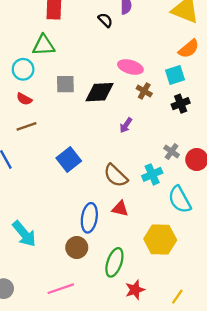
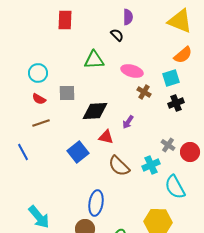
black semicircle: (105, 20) -> (117, 35), moved
green triangle: (44, 45) -> (94, 60), moved
gray square: (65, 84) -> (67, 93), moved
black diamond: (100, 92) -> (95, 111), moved
red triangle: (120, 209) -> (106, 137), moved

